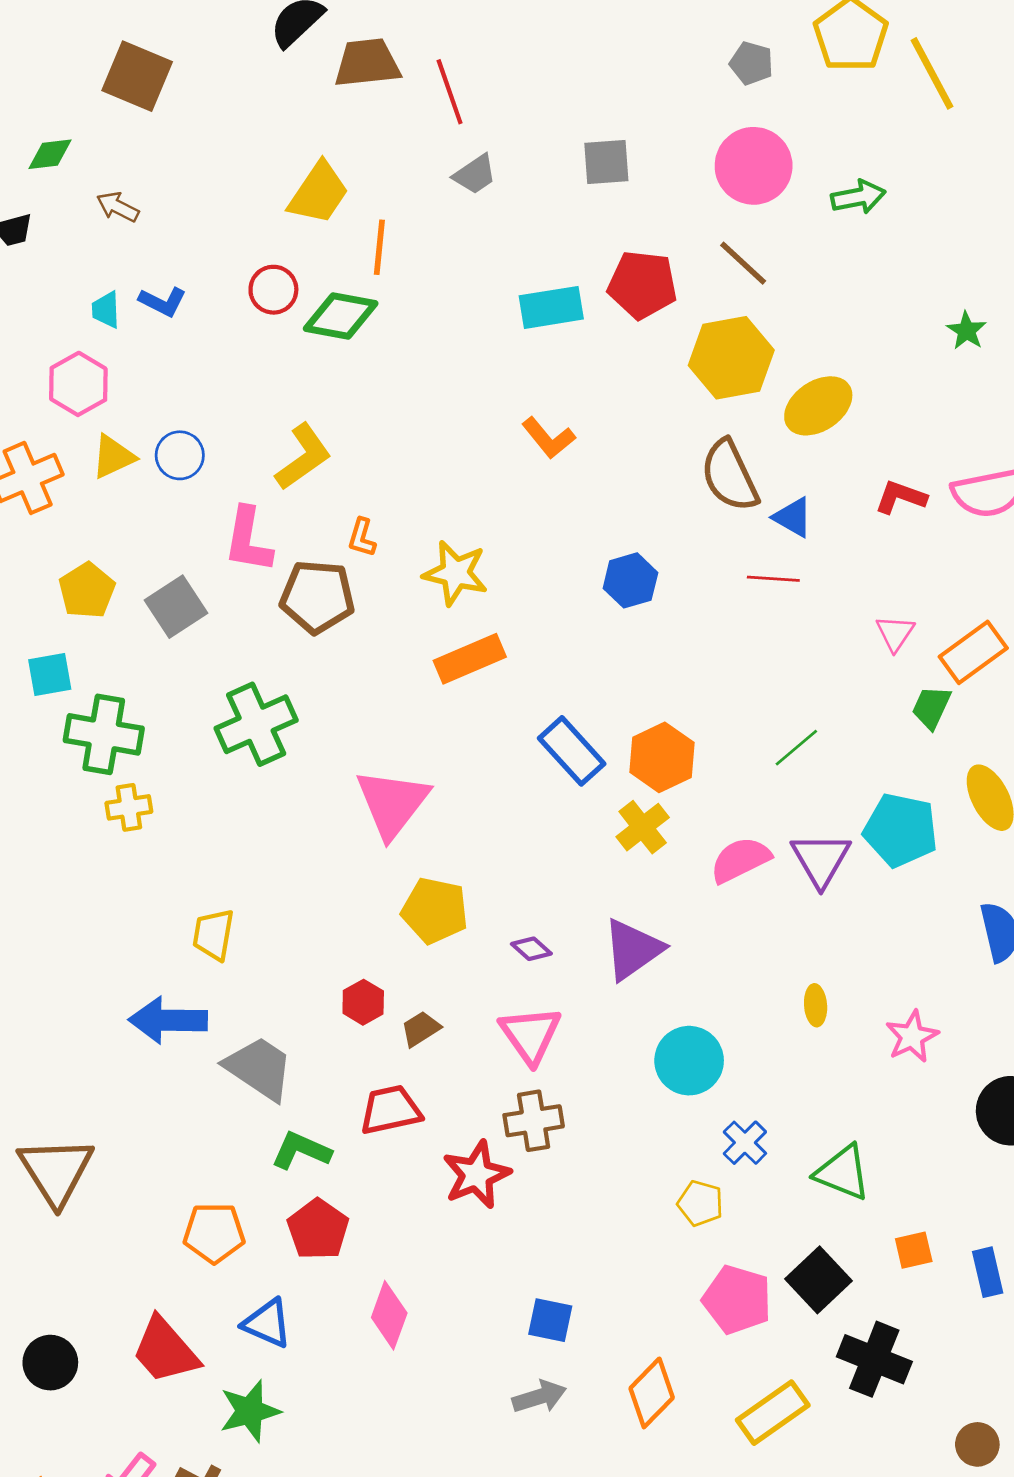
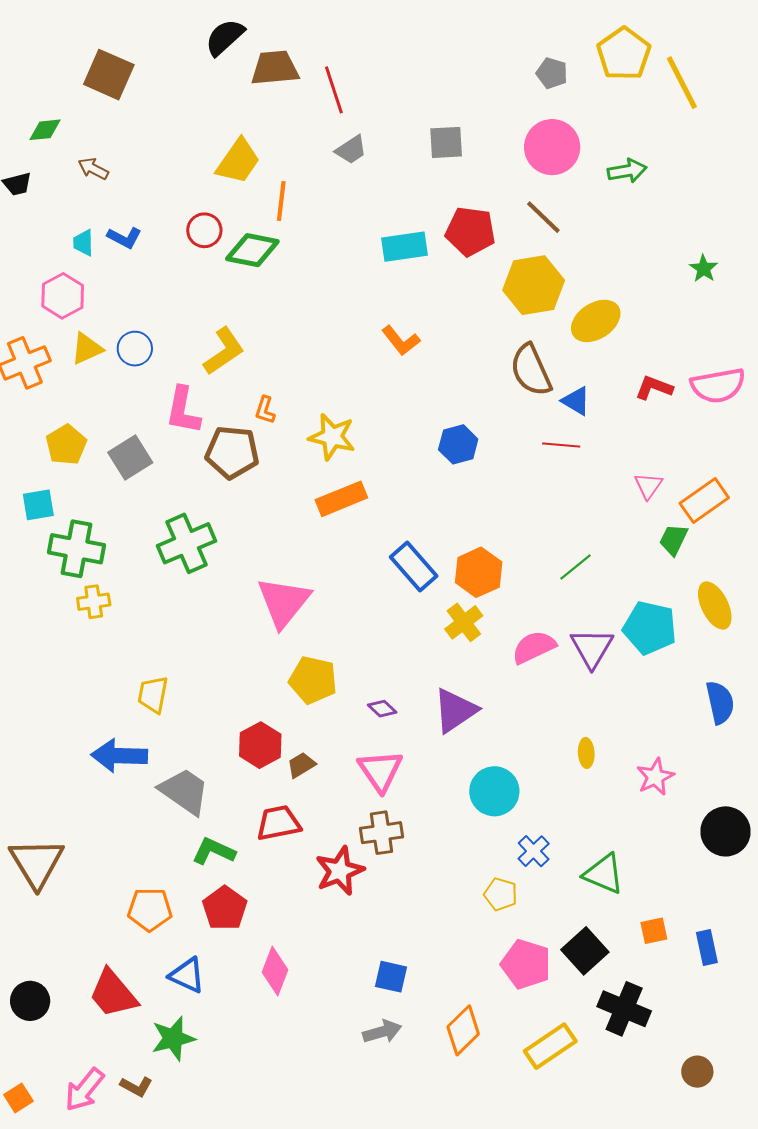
red hexagon: (363, 1002) -> (260, 745), size x1.4

